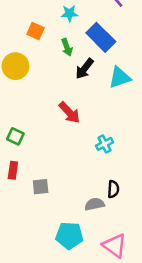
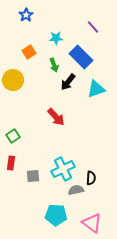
orange square: (36, 31) -> (29, 52), turned 32
green square: (15, 136) -> (13, 136), turned 32
cyan cross: (105, 144) -> (63, 169), moved, size x1.6

